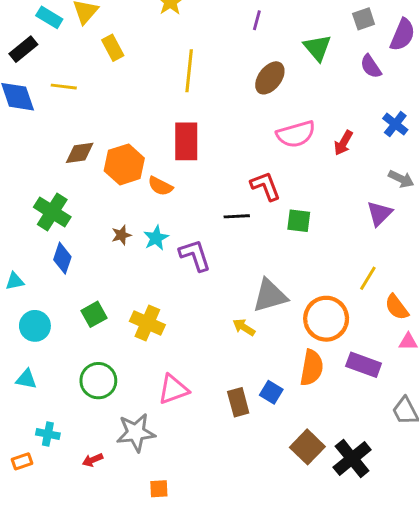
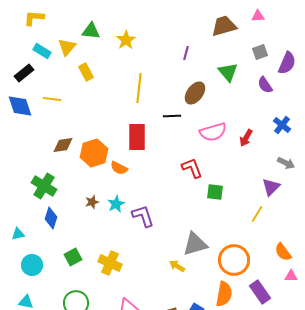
black line: (237, 216) -> (172, 116), moved
yellow line: (368, 278) -> (257, 214), moved
purple rectangle: (364, 365) -> (260, 292), turned 35

